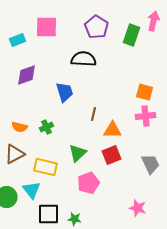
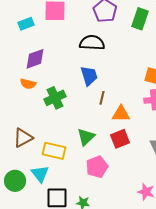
blue trapezoid: (65, 92) -> (89, 76), moved
orange semicircle: (20, 127) -> (28, 84), moved
green cross: (47, 127) -> (55, 98), moved, size x1.5

